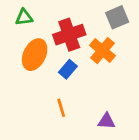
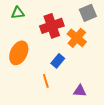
orange ellipse: (35, 55) -> (19, 53), moved
blue rectangle: (68, 69) -> (58, 61), moved

